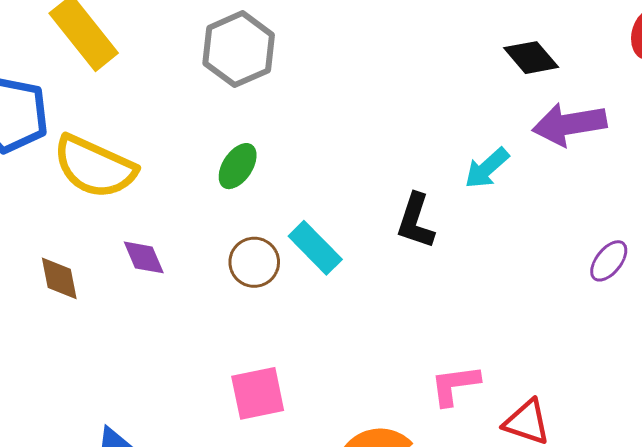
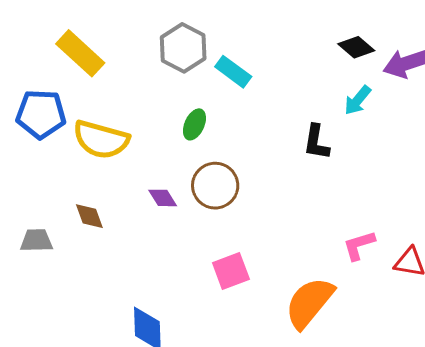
black diamond: (531, 58) -> (356, 47), moved
cyan rectangle: (315, 248) -> (233, 72), moved
purple diamond: (144, 257) -> (163, 198), moved
brown circle: (254, 262) -> (215, 186), size x1.4

